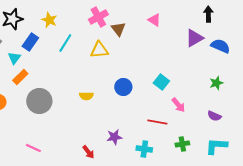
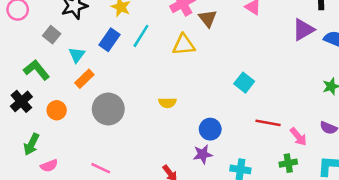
blue rectangle: (30, 42) -> (110, 40), moved
cyan square: (161, 82) -> (244, 83), moved
blue circle: (123, 87) -> (210, 129), moved
pink arrow: (178, 105) -> (298, 137), moved
red line: (157, 122) -> (268, 123), moved

